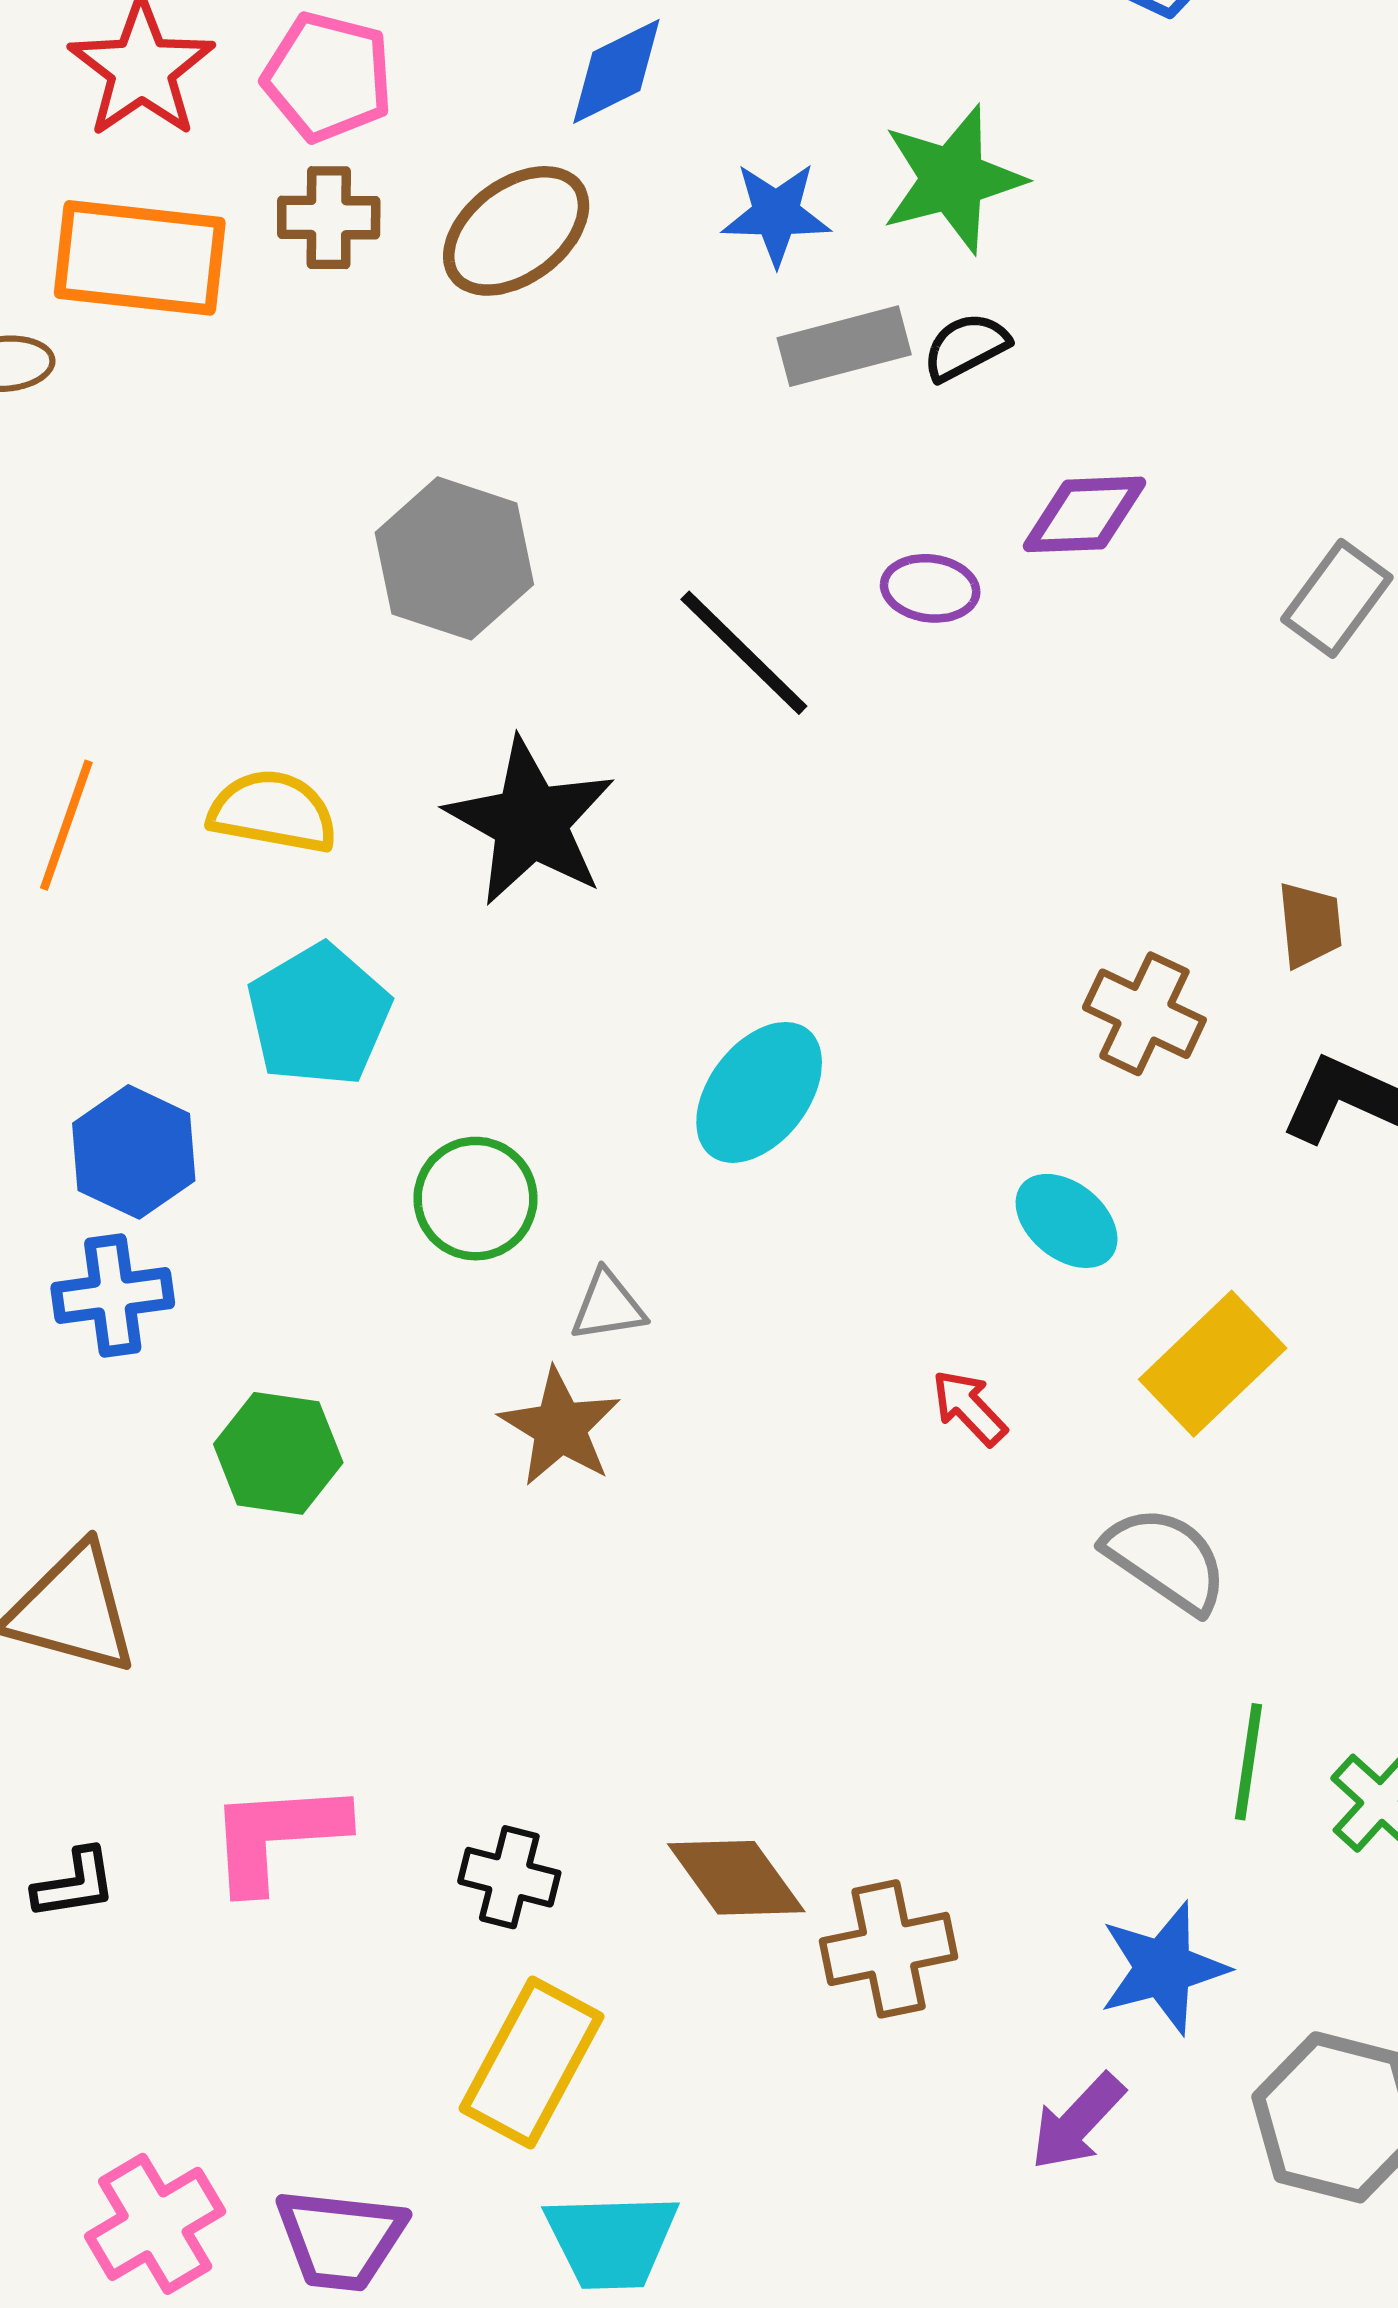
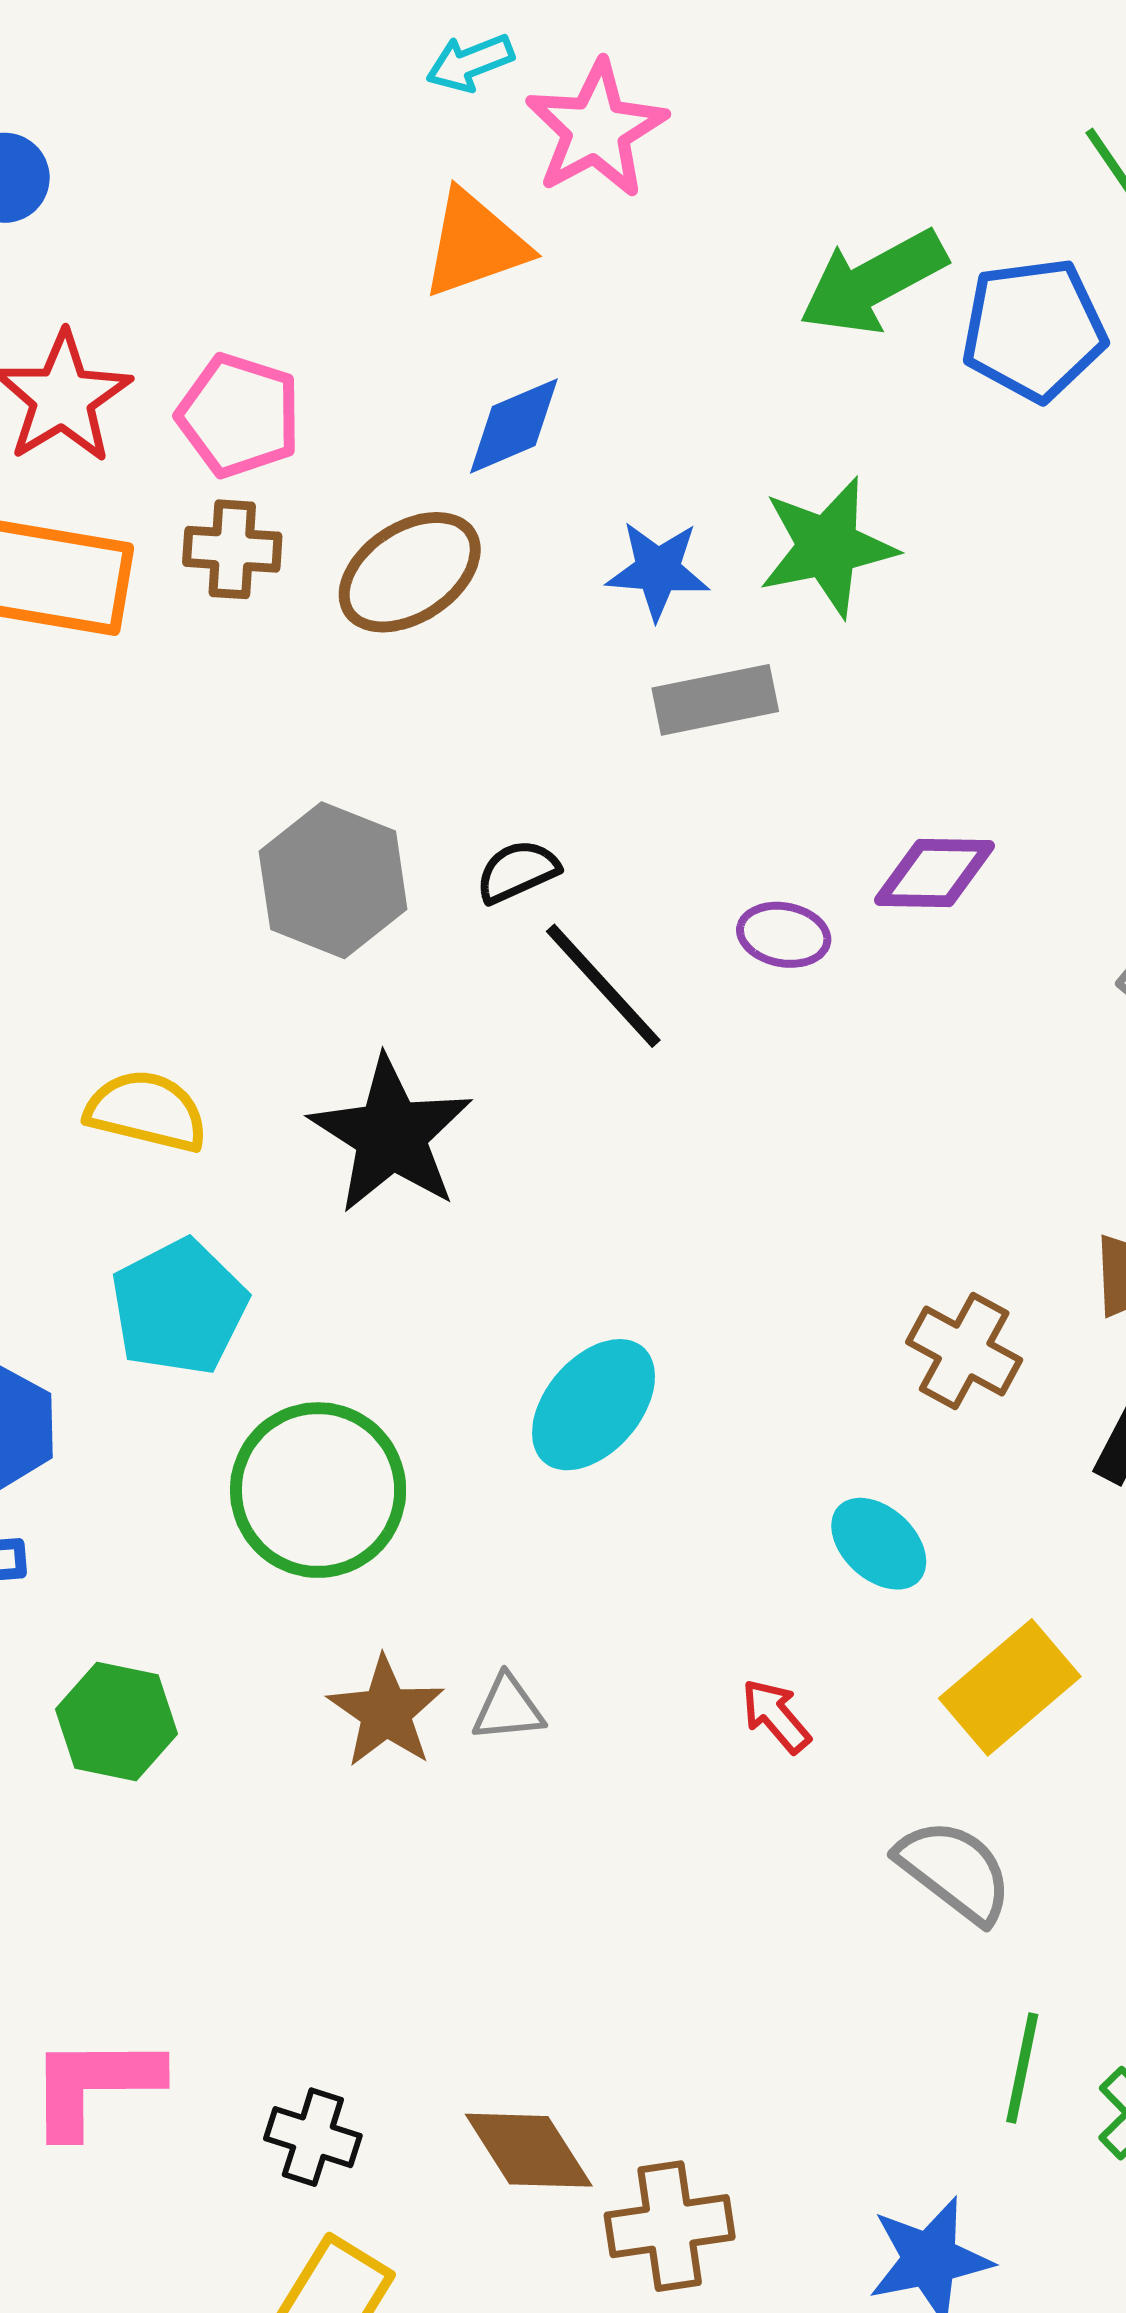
black semicircle: (966, 347) -> (517, 871), moved
green circle: (475, 1199) -> (318, 1490), size x1.5
gray triangle: (608, 1306) -> (508, 1708), moved

